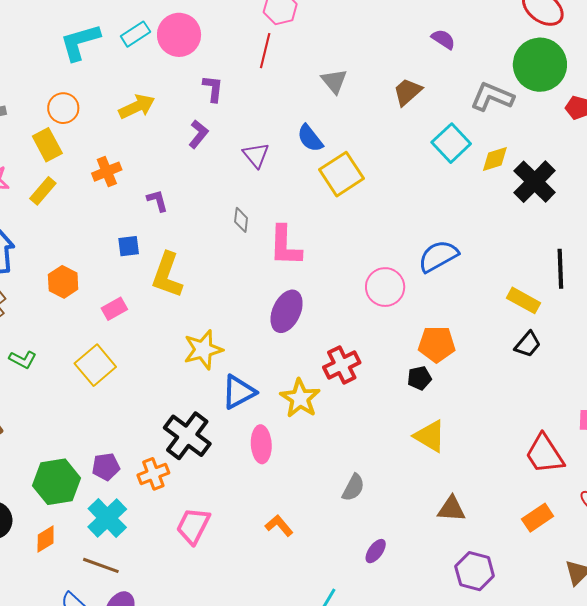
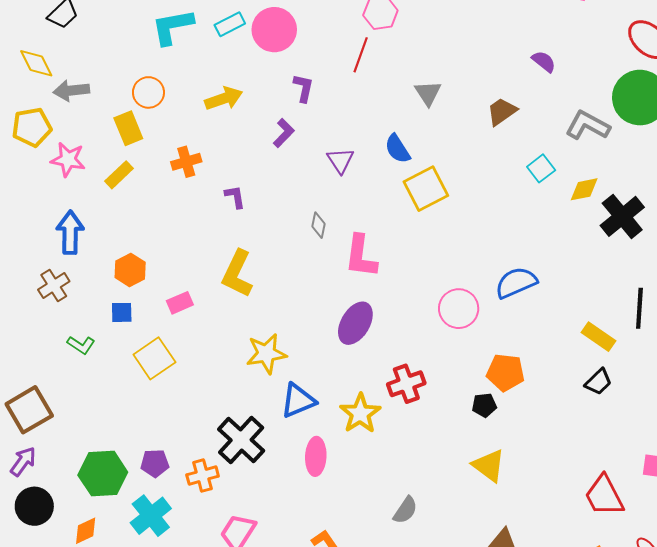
cyan square: (451, 143) -> (541, 168), size x0.7
blue square: (129, 246) -> (122, 312), moved

